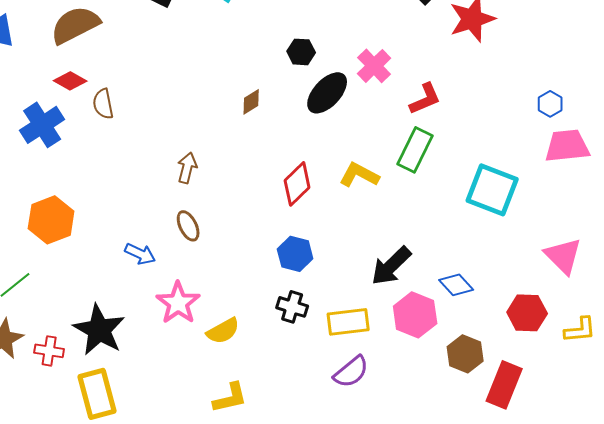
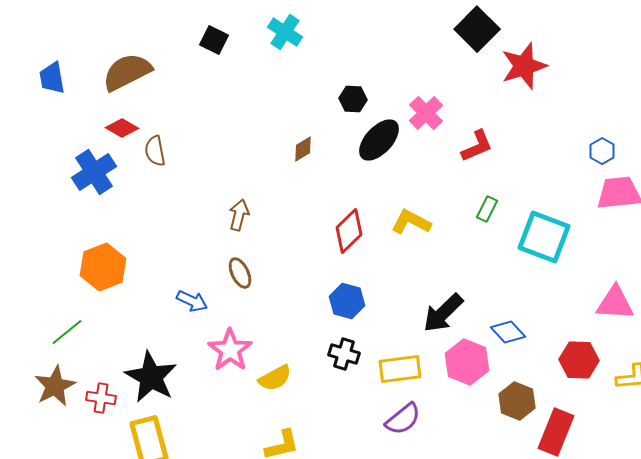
green rectangle: (415, 150) -> (487, 209), moved, size x0.6
pink triangle: (563, 256) -> (615, 303), turned -42

